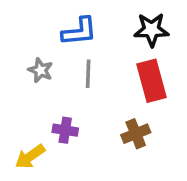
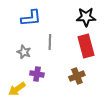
blue L-shape: (79, 31) -> (31, 18), moved
gray star: (41, 70) -> (24, 52), moved

